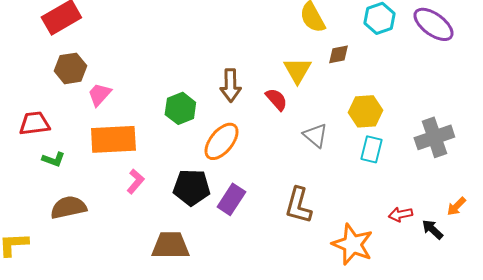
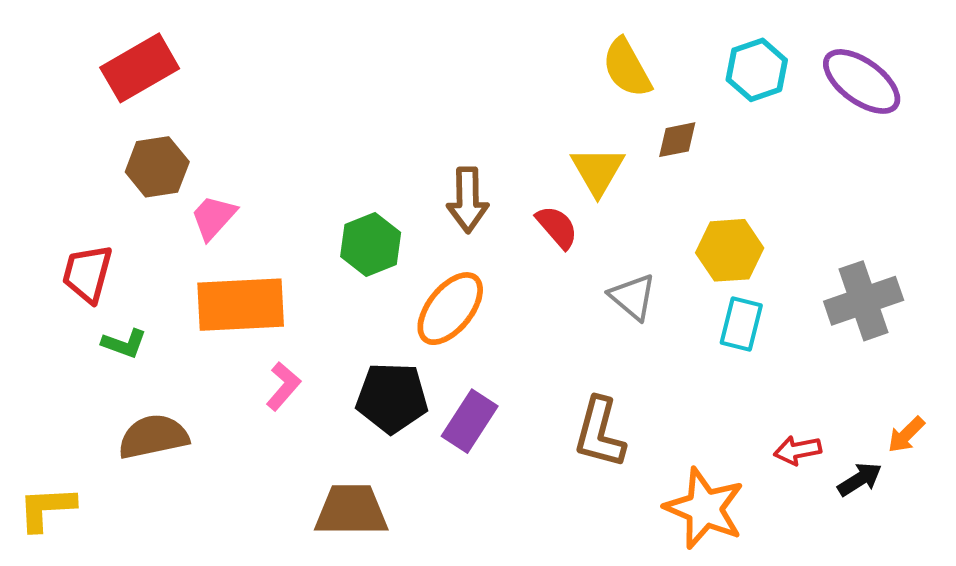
red trapezoid: (34, 123) -> (87, 274), turned -68
black arrow: (432, 229) -> (860, 479), turned 105

